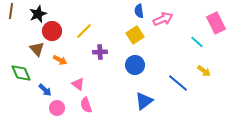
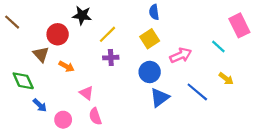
brown line: (11, 11) -> (12, 22), moved, turned -56
black star: (38, 14) -> (82, 15), moved, turned 30
pink arrow: (163, 19) -> (181, 55), moved
yellow line: (84, 31) -> (107, 34), moved
blue arrow: (45, 90) -> (40, 105), moved
blue triangle: (144, 101) -> (160, 97), moved

